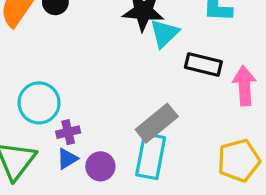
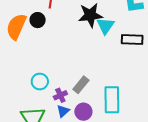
cyan circle: (39, 103) -> (40, 82), size x0.7
gray rectangle: (157, 123) -> (81, 85), moved, size x0.7

